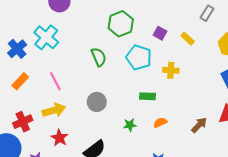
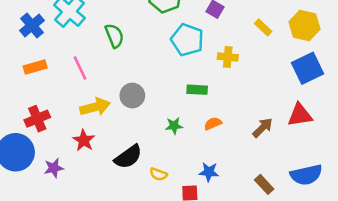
yellow rectangle: (188, 39) -> (263, 27), moved
green semicircle: (99, 57) -> (114, 36), moved
orange rectangle: (20, 81) -> (35, 67), turned 30
yellow arrow: (54, 110) -> (95, 107), moved

